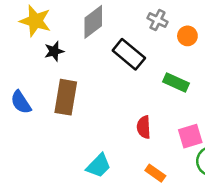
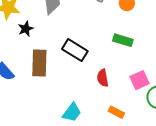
black rectangle: (129, 54) -> (75, 50), moved

